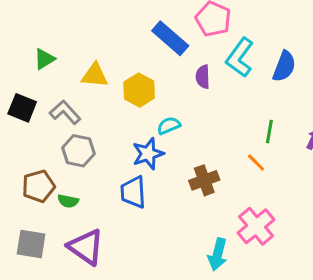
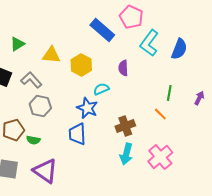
purple semicircle: (203, 77) -> (123, 68), moved
blue star: (148, 154) -> (87, 108), turned -30
cyan arrow: (218, 254) -> (126, 154), moved

